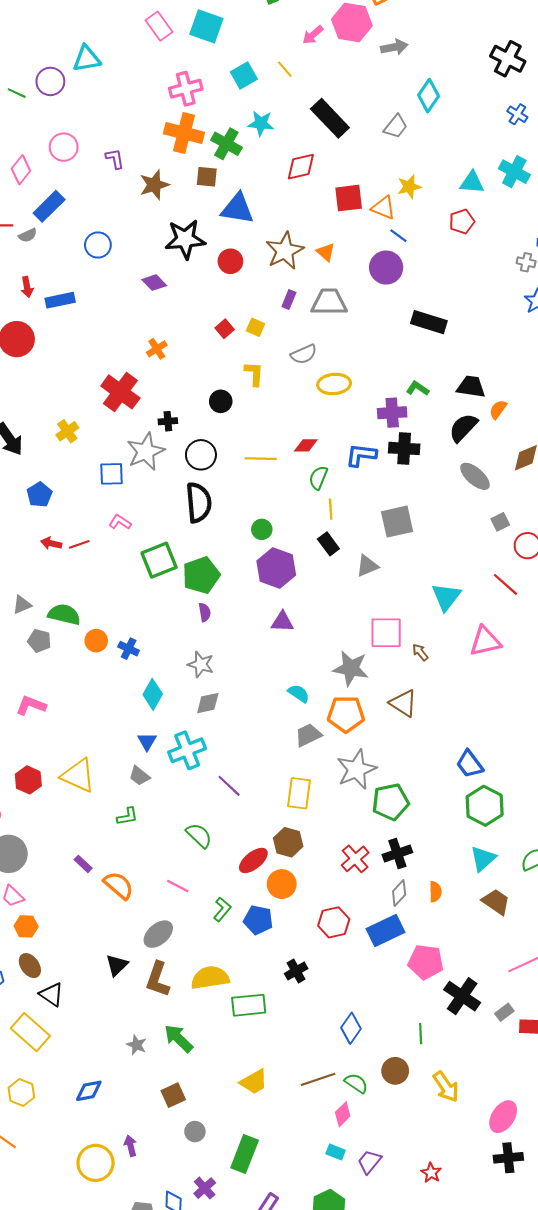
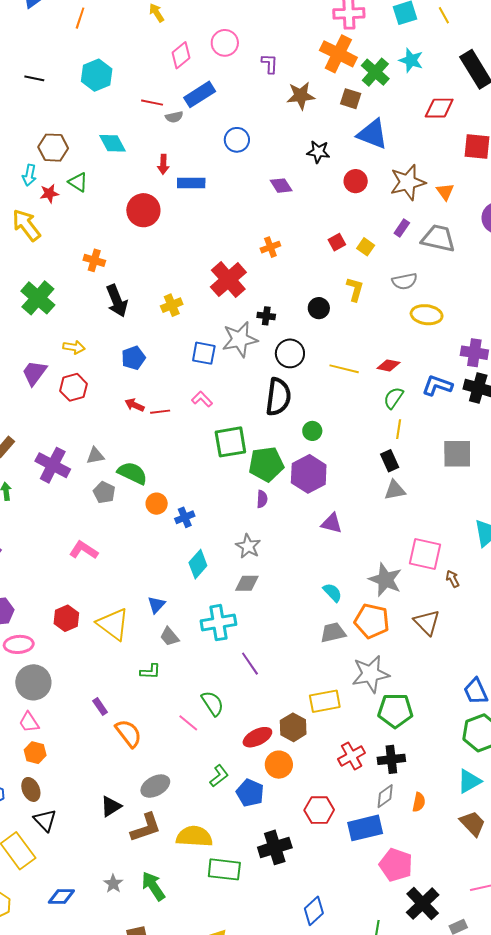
black star: (185, 239) -> (318, 152), size x0.6
green circle: (262, 529) -> (312, 431), moved
gray triangle: (367, 566) -> (395, 490), moved
purple hexagon: (276, 568) -> (309, 474), moved
blue cross: (129, 649) -> (185, 517), turned 30
blue triangle: (147, 741) -> (156, 605), moved
yellow rectangle: (299, 793) -> (325, 701), moved, turned 60
pink line: (178, 886) -> (188, 723), moved
black cross: (296, 971) -> (275, 847), size x1.5
brown L-shape: (158, 979) -> (146, 828), turned -140
blue diamond: (89, 1091) -> (61, 897), moved

